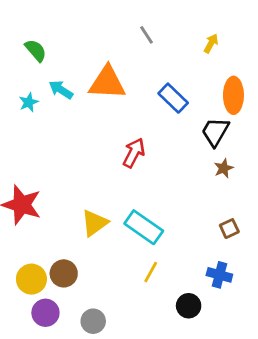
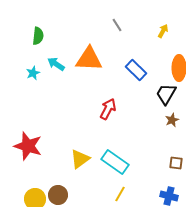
green semicircle: (36, 50) -> (38, 36), turned 48
brown square: (229, 229) -> (176, 163), turned 32

